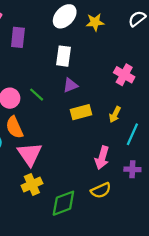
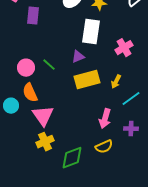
white rectangle: (63, 56) -> (91, 32), moved, size x1.4
pink cross: (124, 75) -> (124, 48), turned 30
yellow rectangle: (81, 112) -> (87, 80), size x1.4
cyan line: (132, 134) -> (131, 99), turned 30

